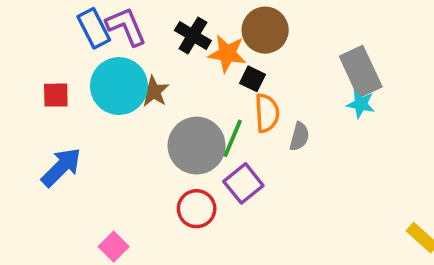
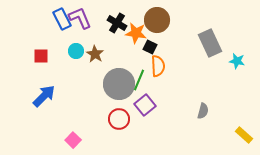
cyan circle: (119, 86) -> (76, 51), size x0.5
cyan star: (361, 104) -> (237, 61), moved
gray semicircle: (299, 137) -> (203, 111), moved

